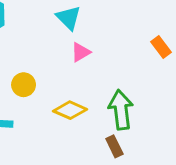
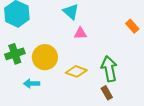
pink triangle: (81, 52) -> (80, 33), turned 32
yellow circle: (24, 85) -> (45, 57), size x1.6

